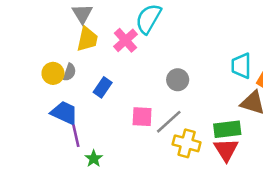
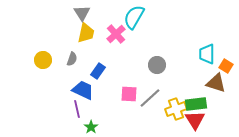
yellow circle: (53, 73) -> (43, 60), moved
blue trapezoid: (64, 113) -> (83, 90), moved
yellow cross: (187, 143) -> (176, 109), moved, turned -35

